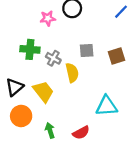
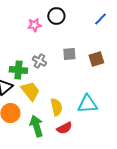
green cross: (30, 49) -> (18, 70), moved
yellow semicircle: (72, 73) -> (56, 107), moved
green arrow: (50, 130) -> (36, 126), size x1.5

